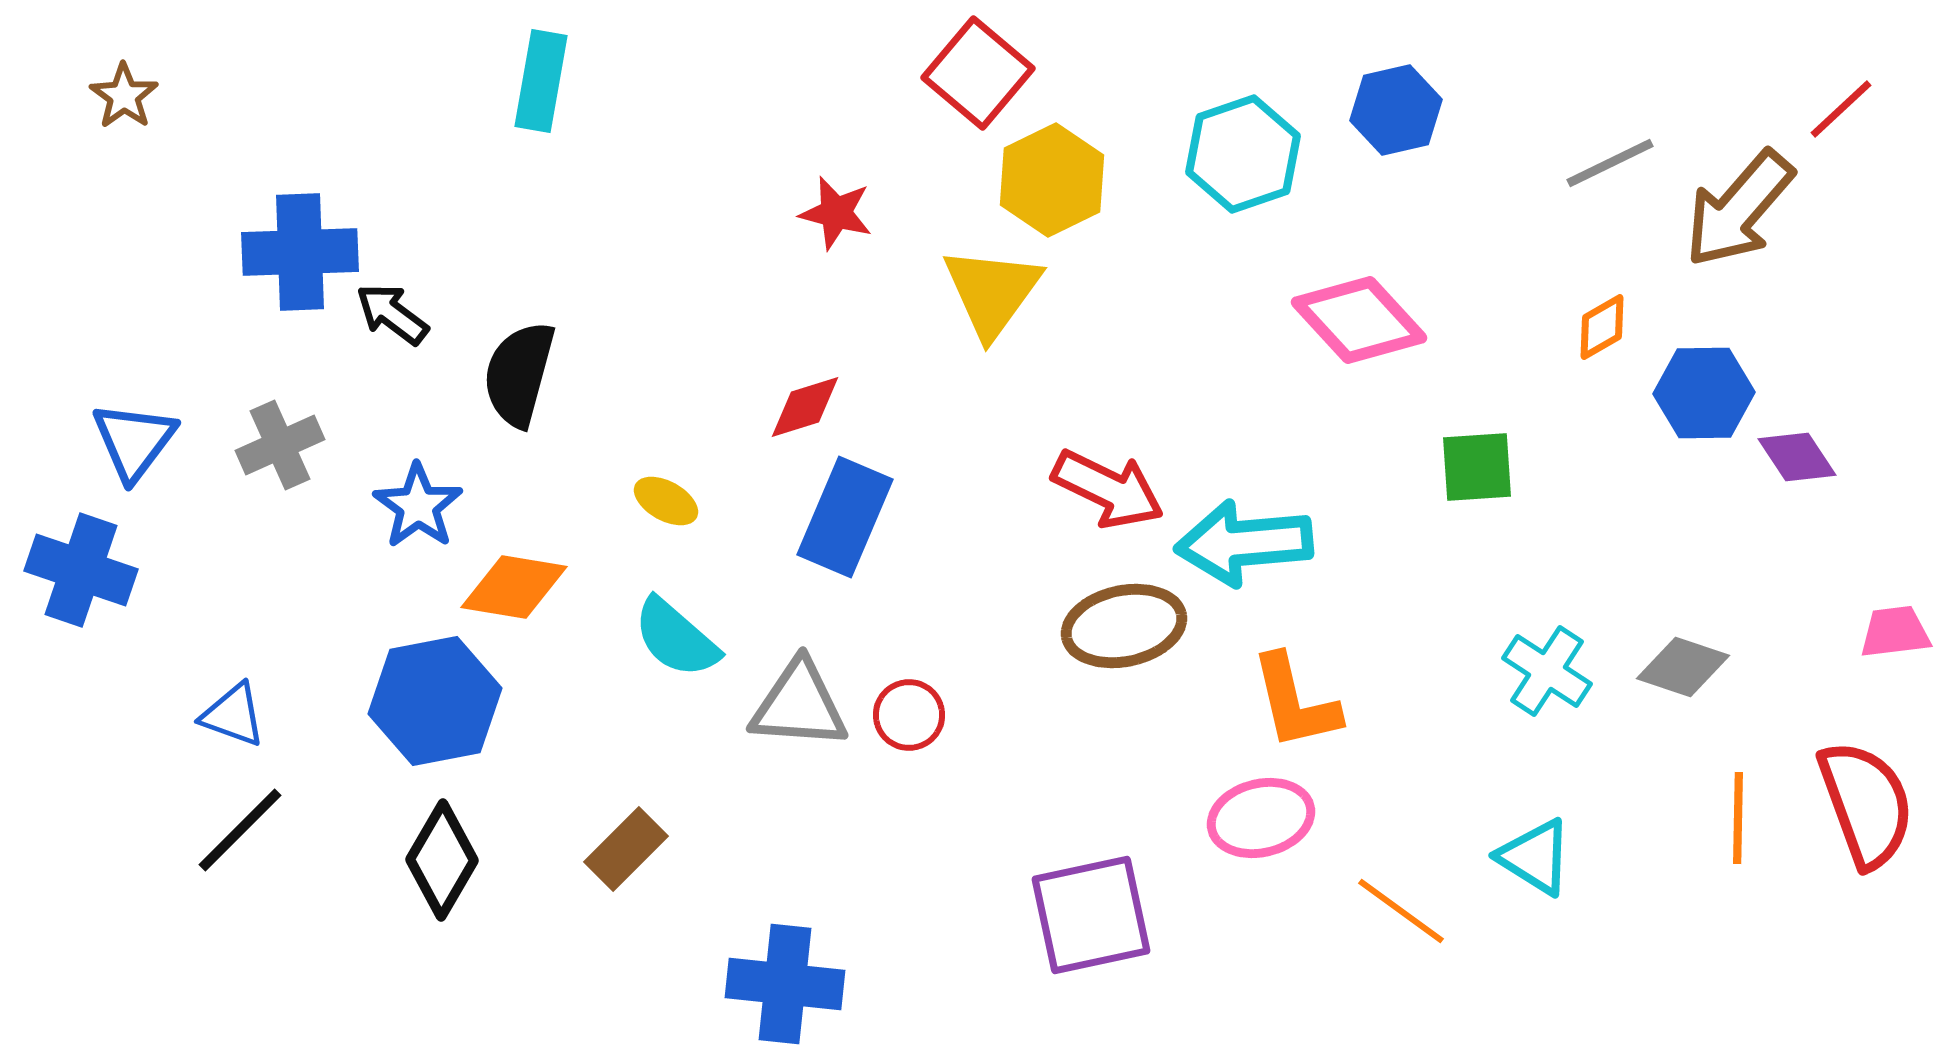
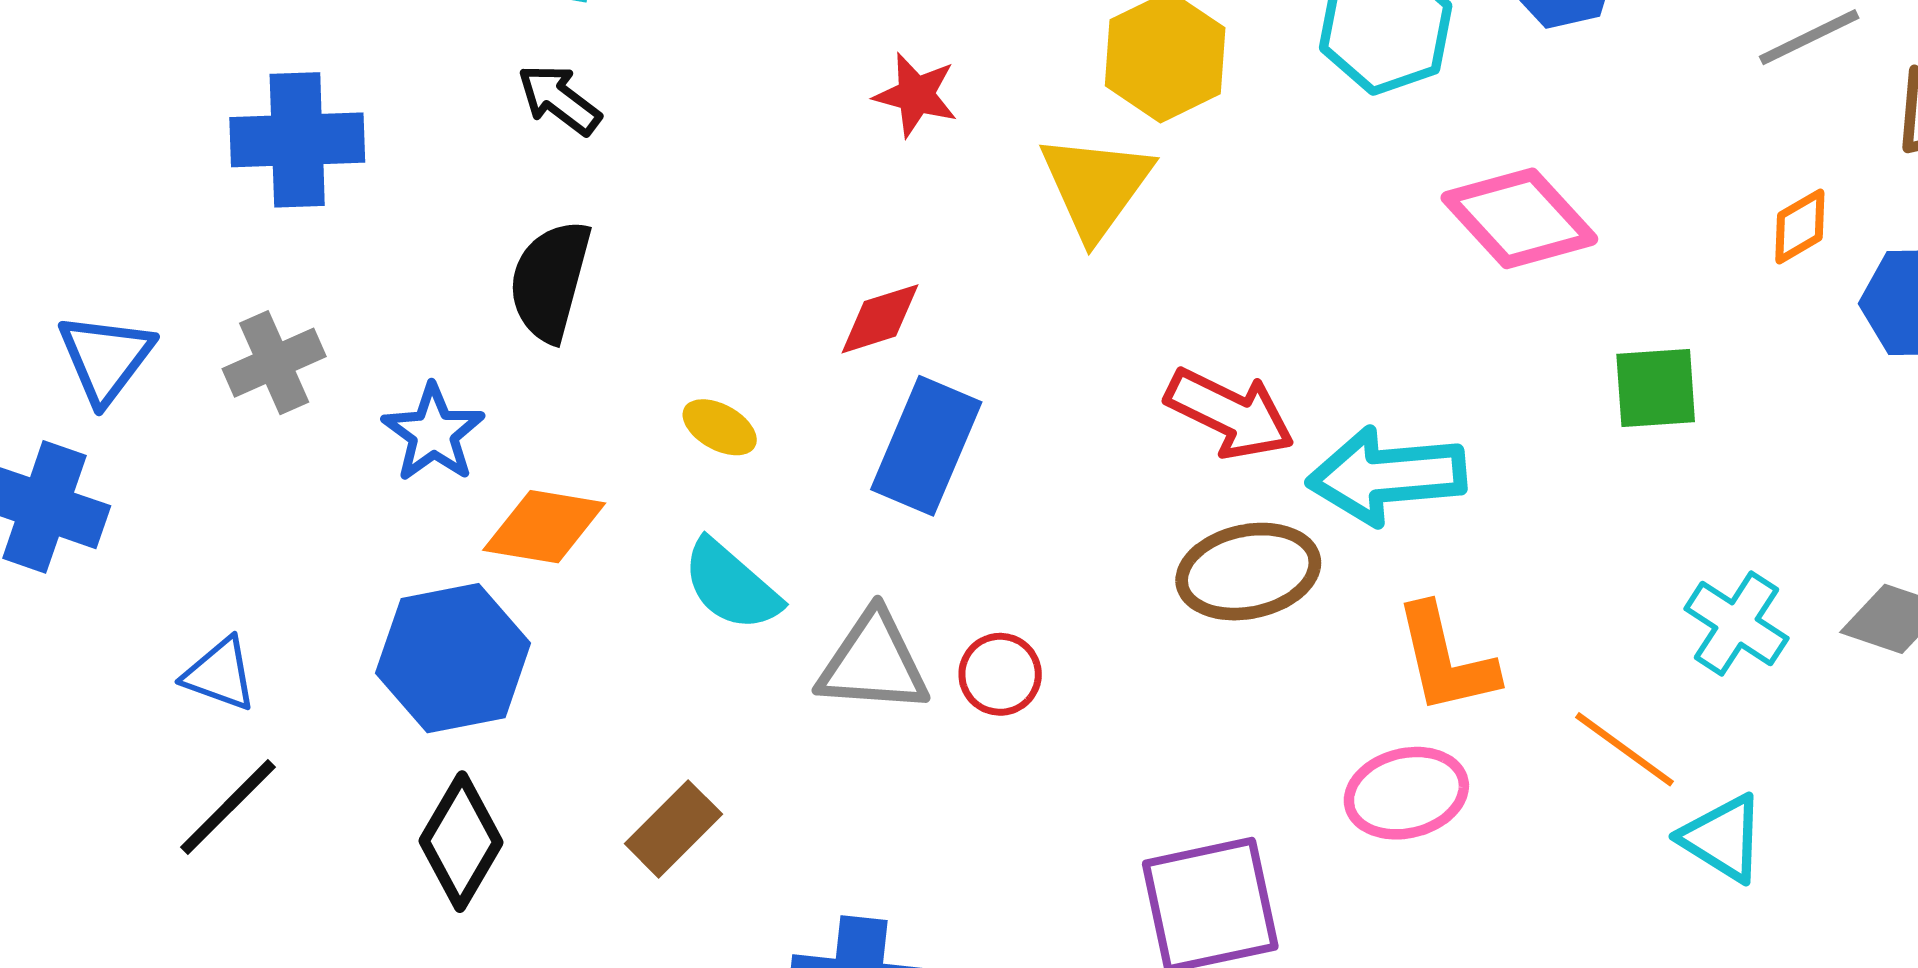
black arrow: (392, 314) -> (559, 99), moved
orange line: (1401, 911) -> (1625, 749), moved

